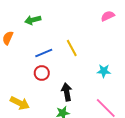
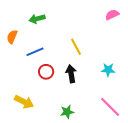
blue line: (44, 53) -> (35, 52), moved
black arrow: (67, 92) -> (71, 74), moved

